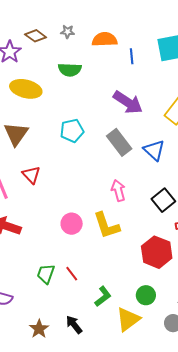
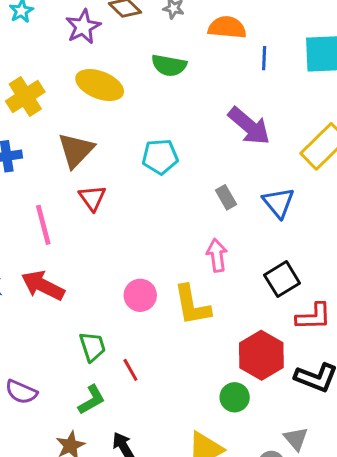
gray rectangle: (119, 142) -> (226, 197), moved, size x0.6
red triangle: (31, 175) -> (92, 198), moved
green trapezoid: (46, 274) -> (92, 347), moved, turned 135
green circle: (146, 295) -> (235, 397), moved
green L-shape: (103, 296) -> (92, 400), moved

